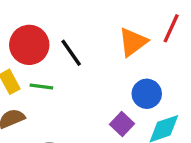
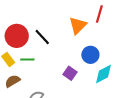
purple square: (122, 124) -> (70, 73), moved

